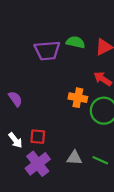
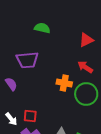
green semicircle: (76, 42) -> (42, 28), moved
purple trapezoid: (47, 51) -> (27, 60), moved

